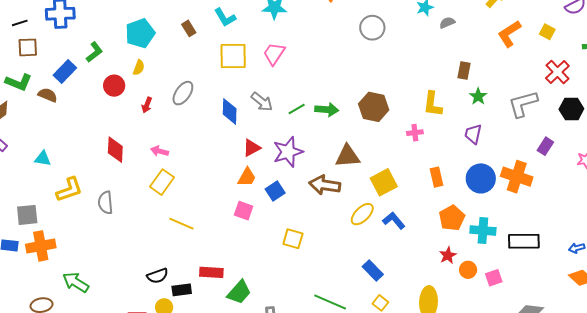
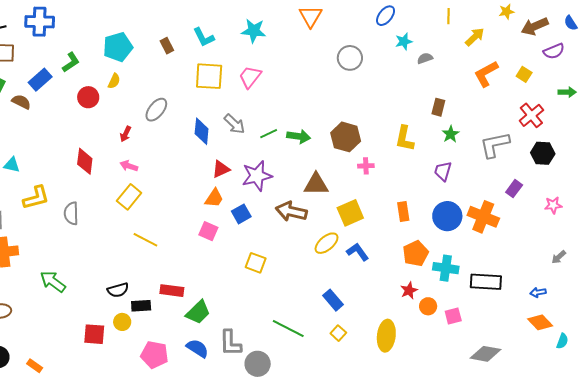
red arrow: (147, 105) -> (126, 134), moved
pink cross: (415, 133) -> (366, 166), moved
green arrow: (76, 282) -> (53, 282), moved

